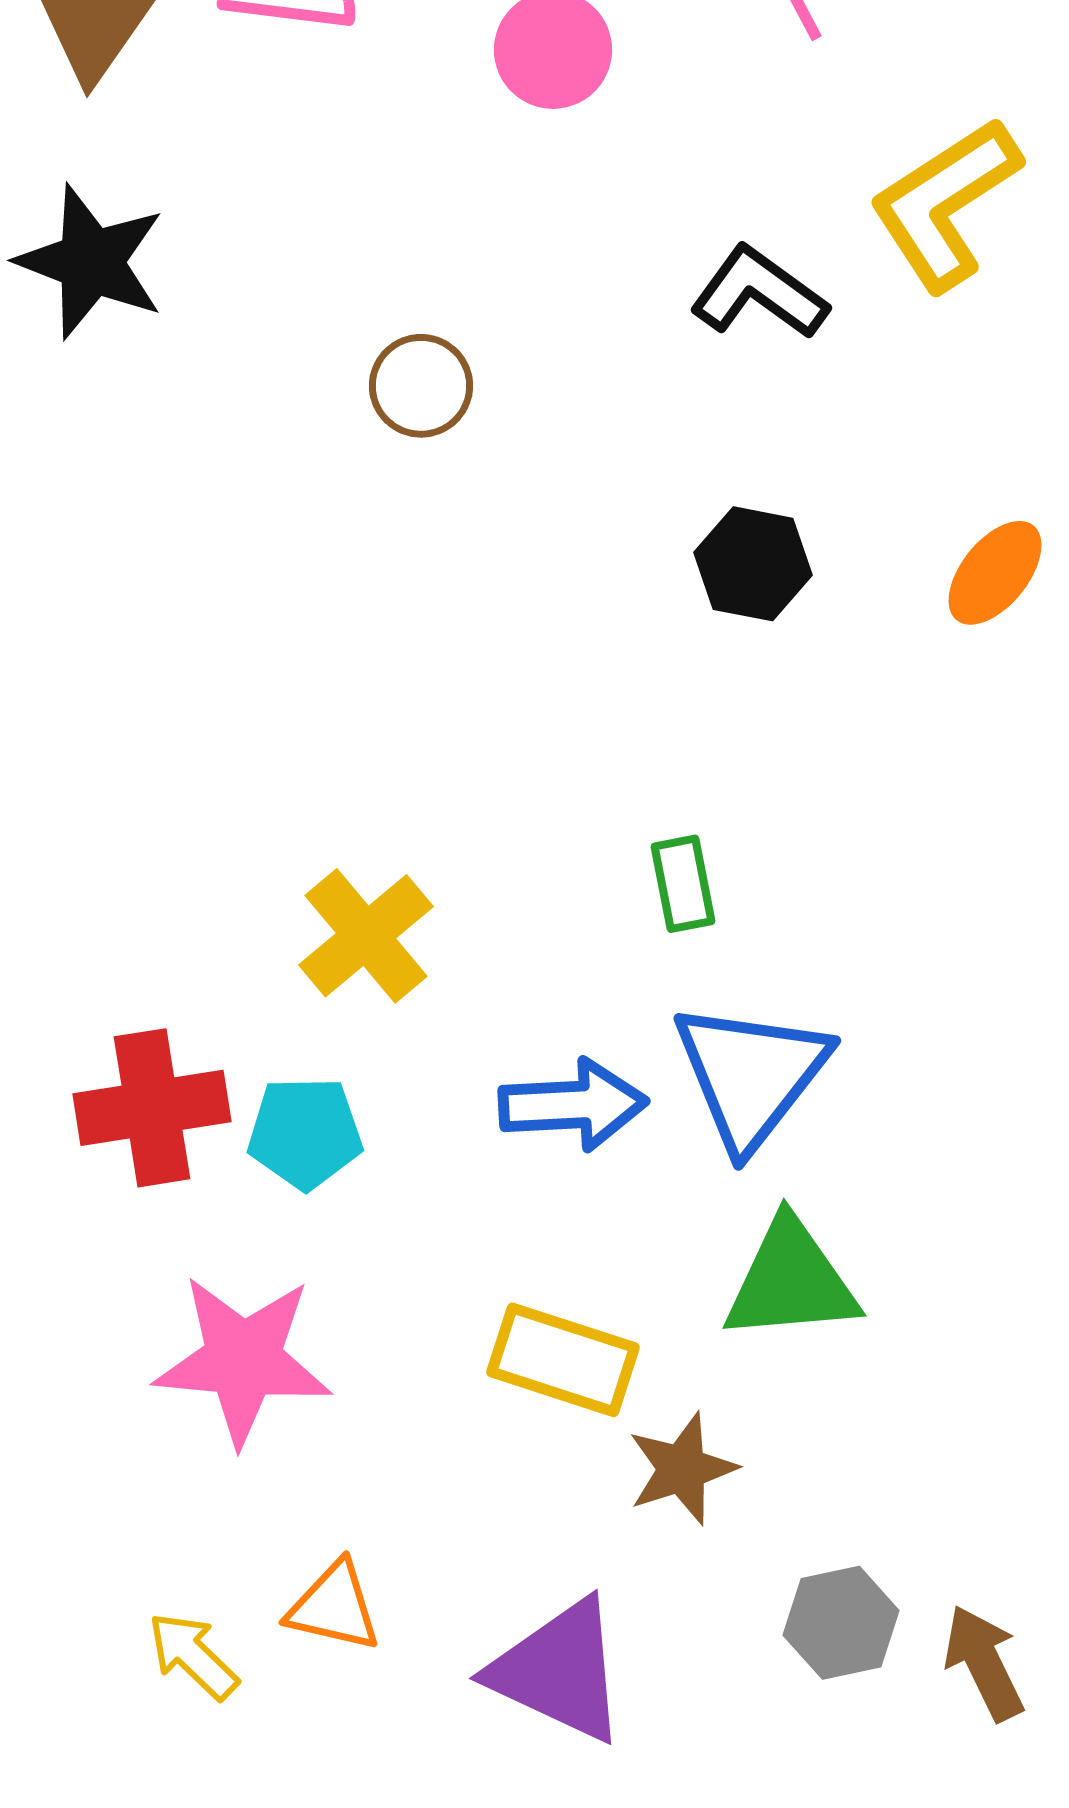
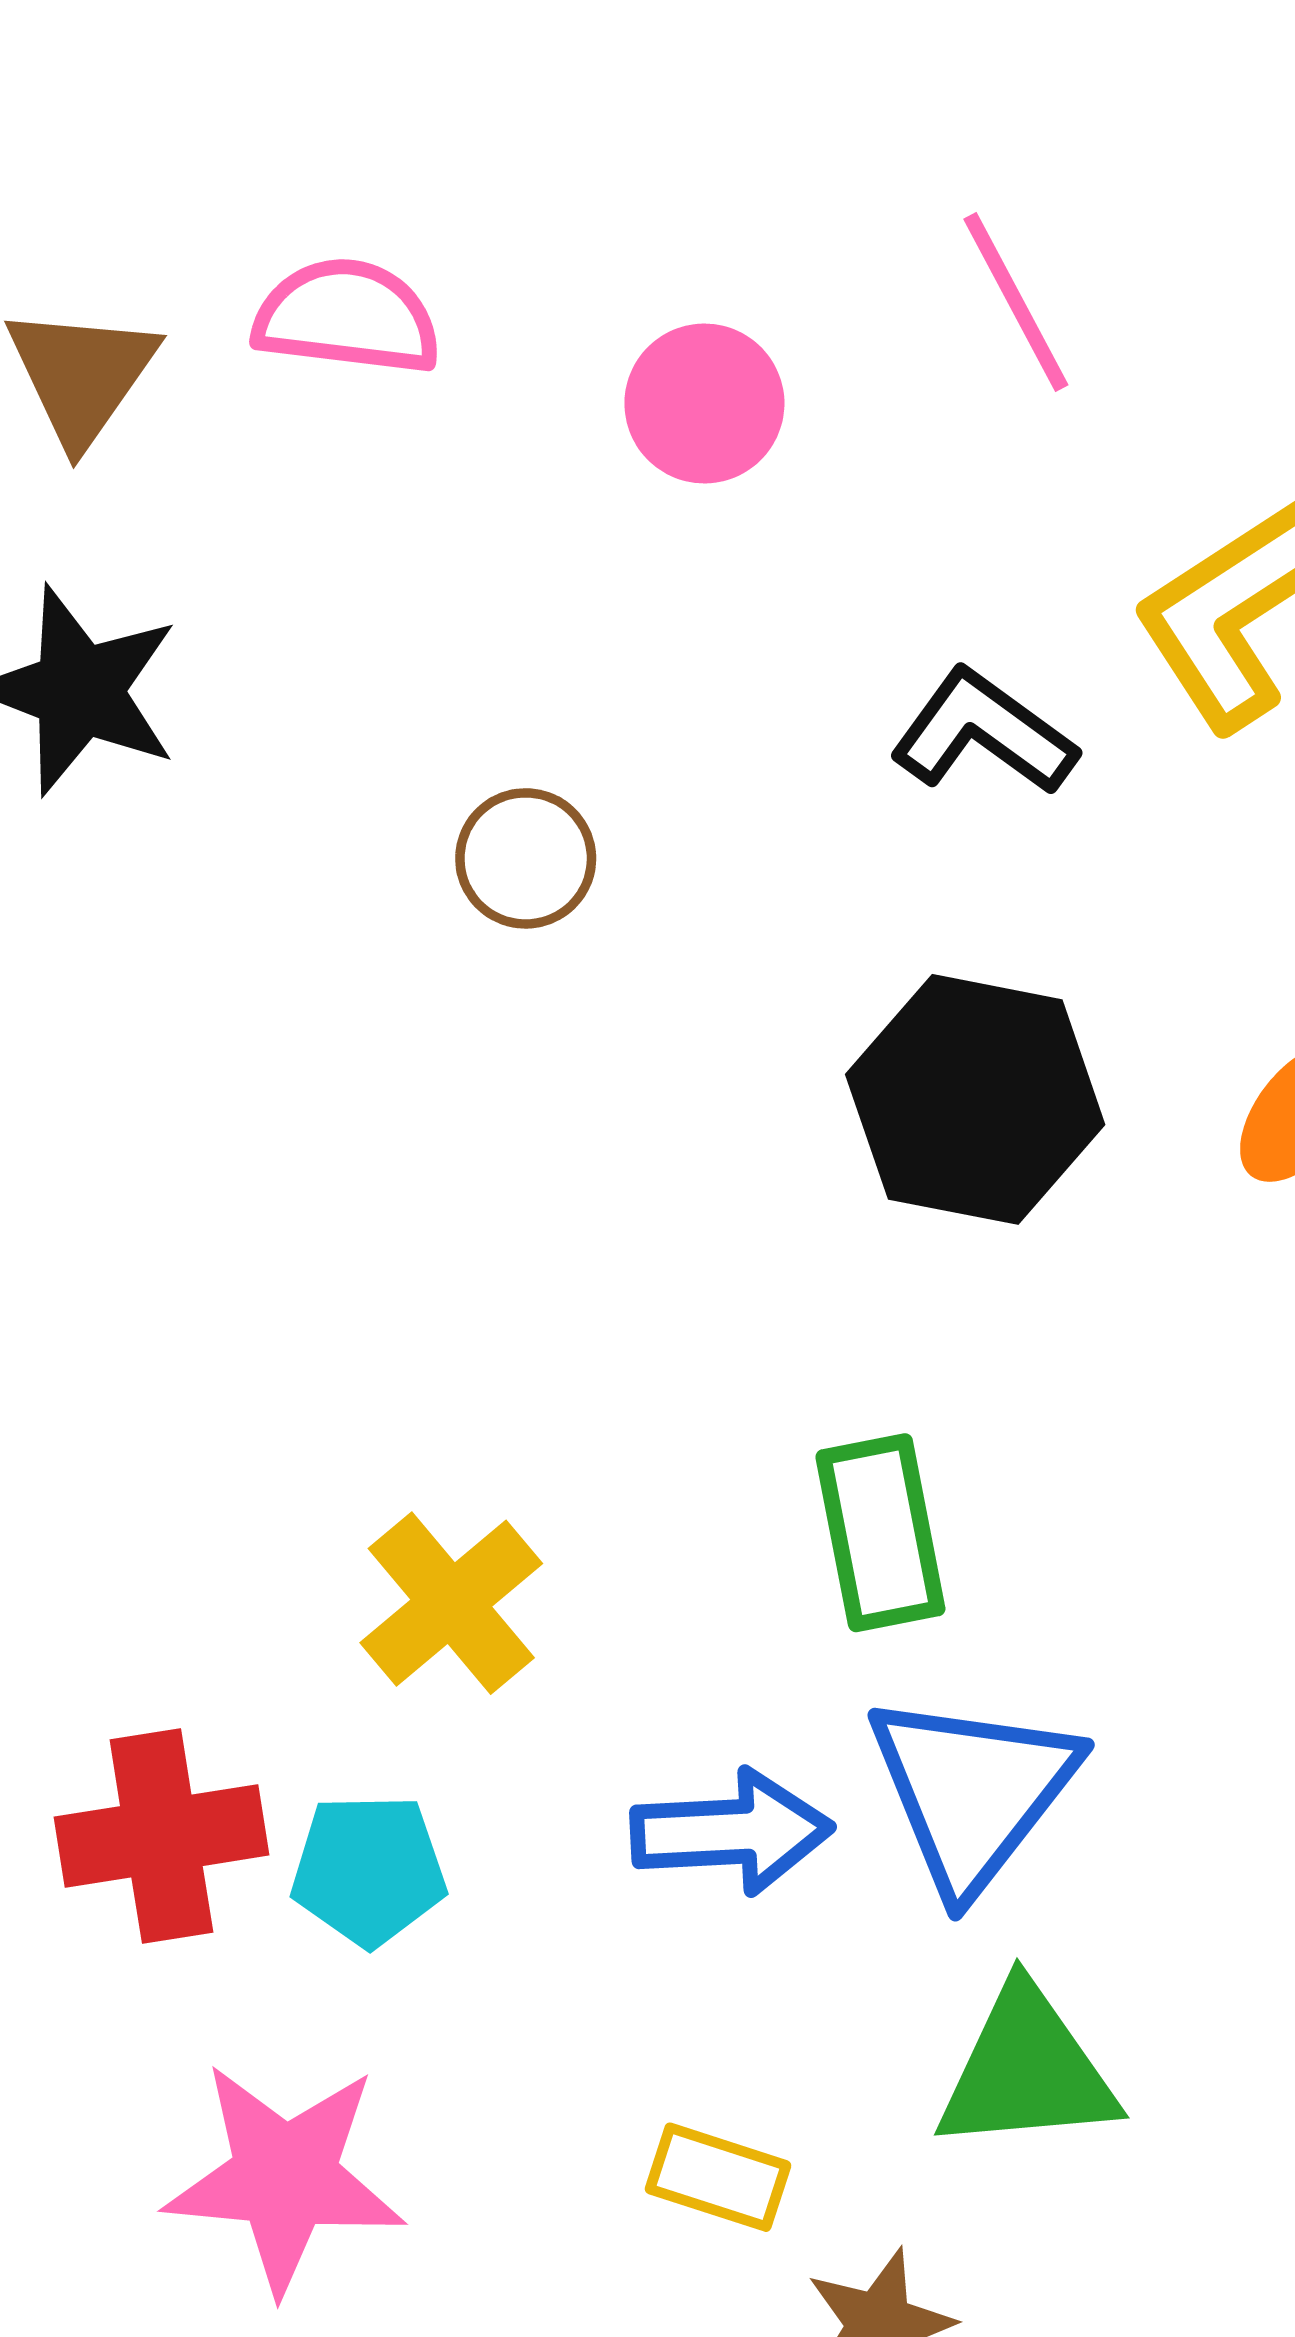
black hexagon: (753, 564) -> (975, 1099), size x1.6
green rectangle: (683, 884) -> (880, 1533), size x1.5
yellow rectangle: (563, 1360) -> (718, 2177), size x0.7

